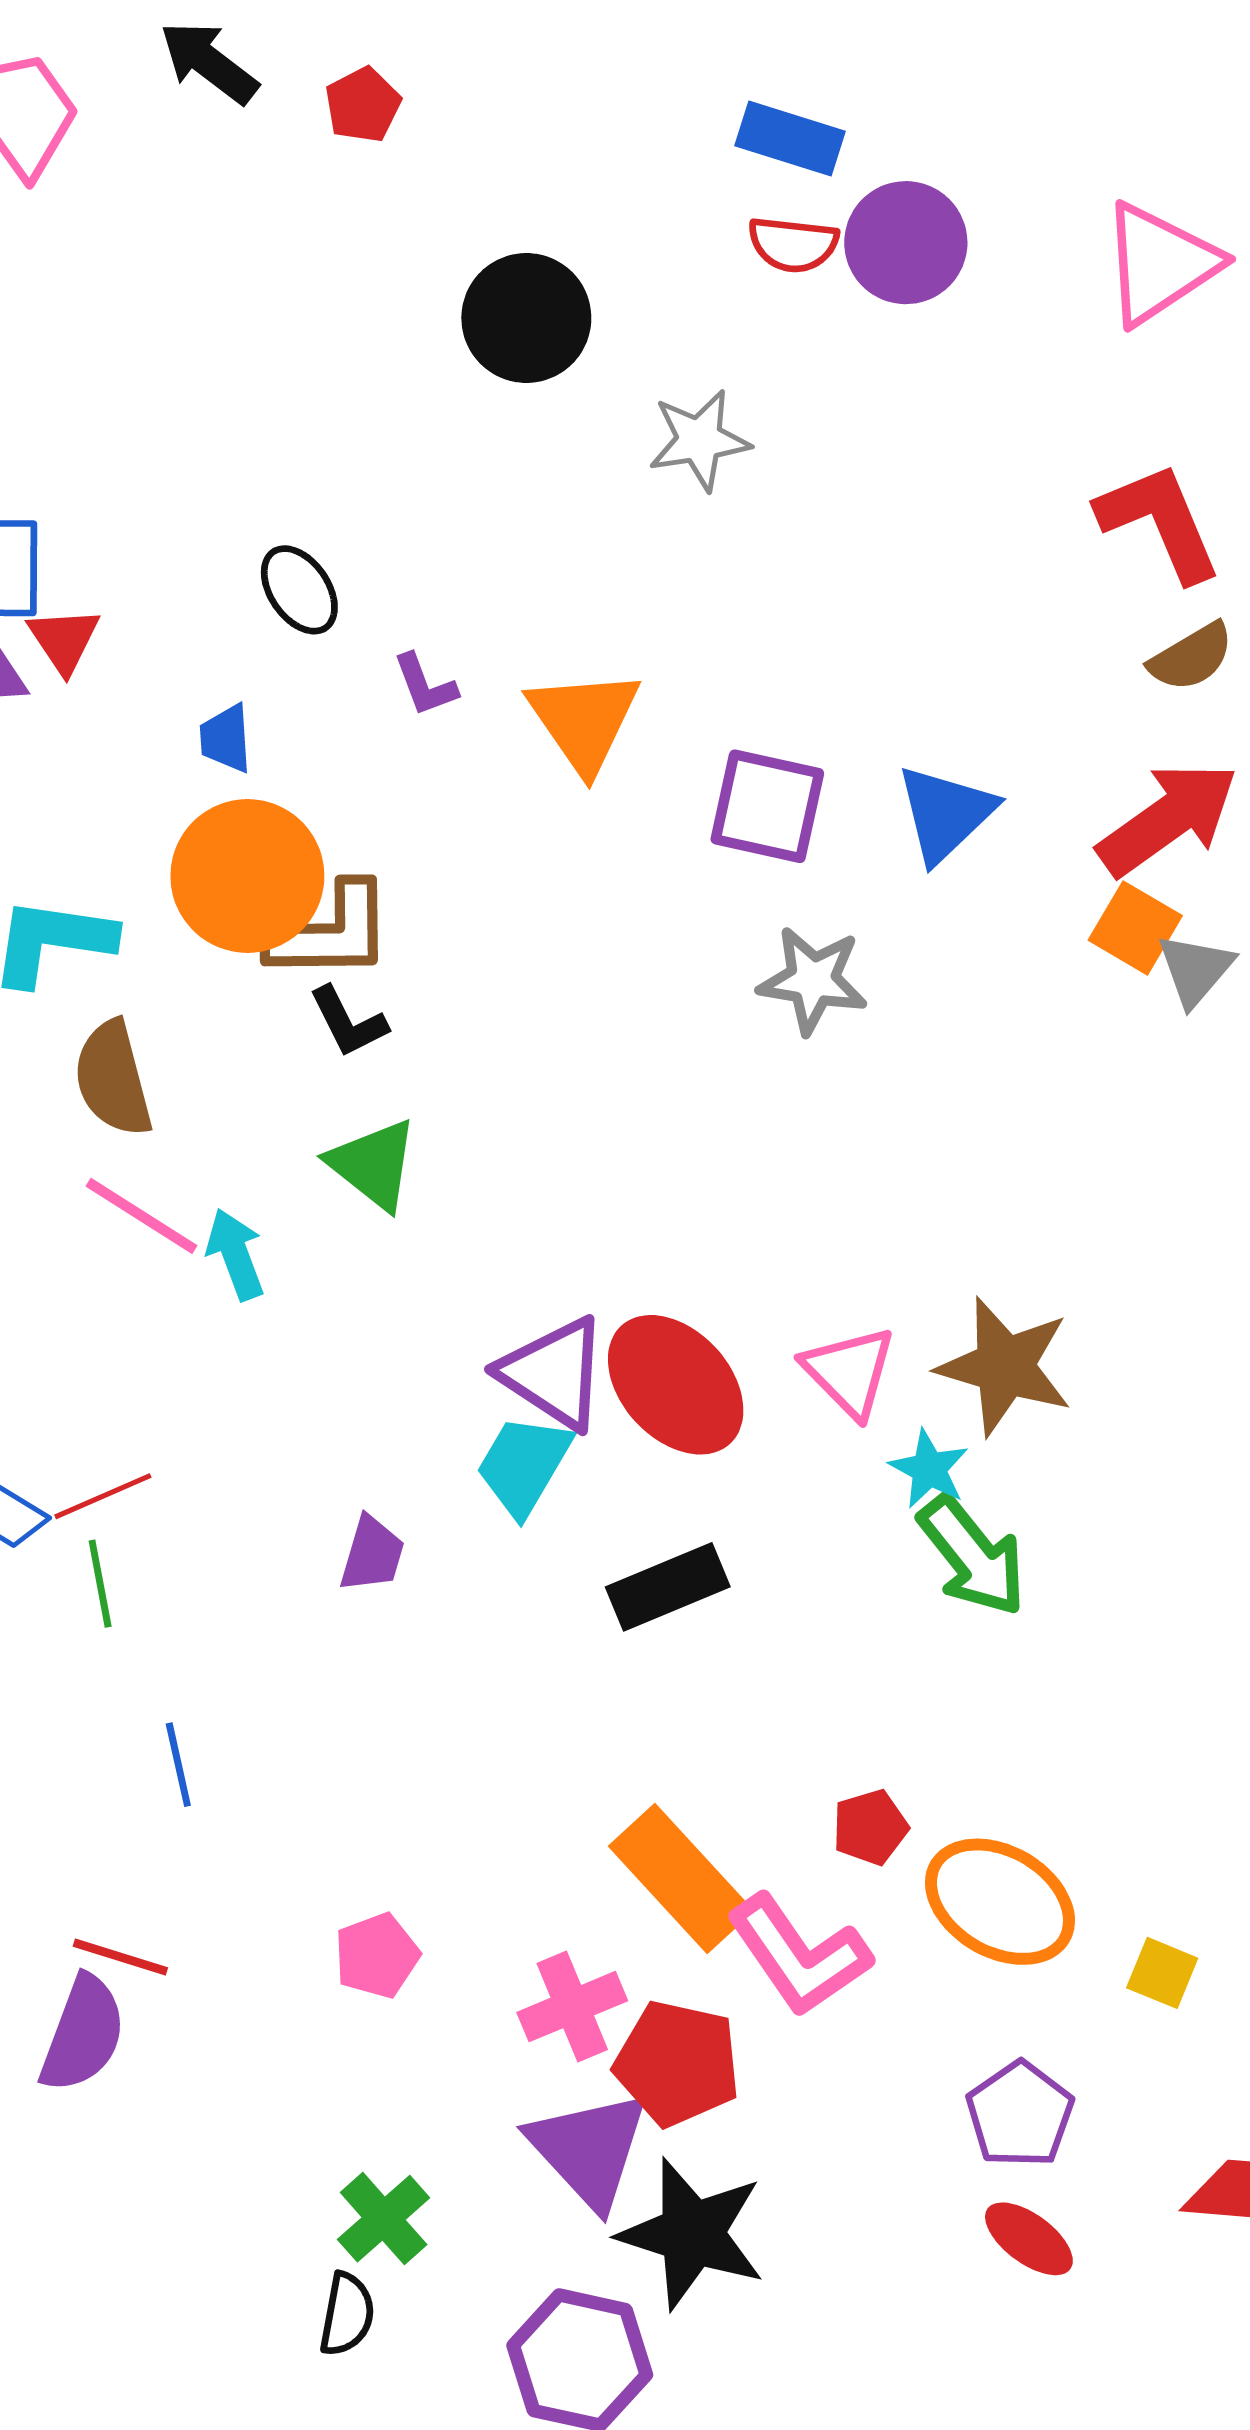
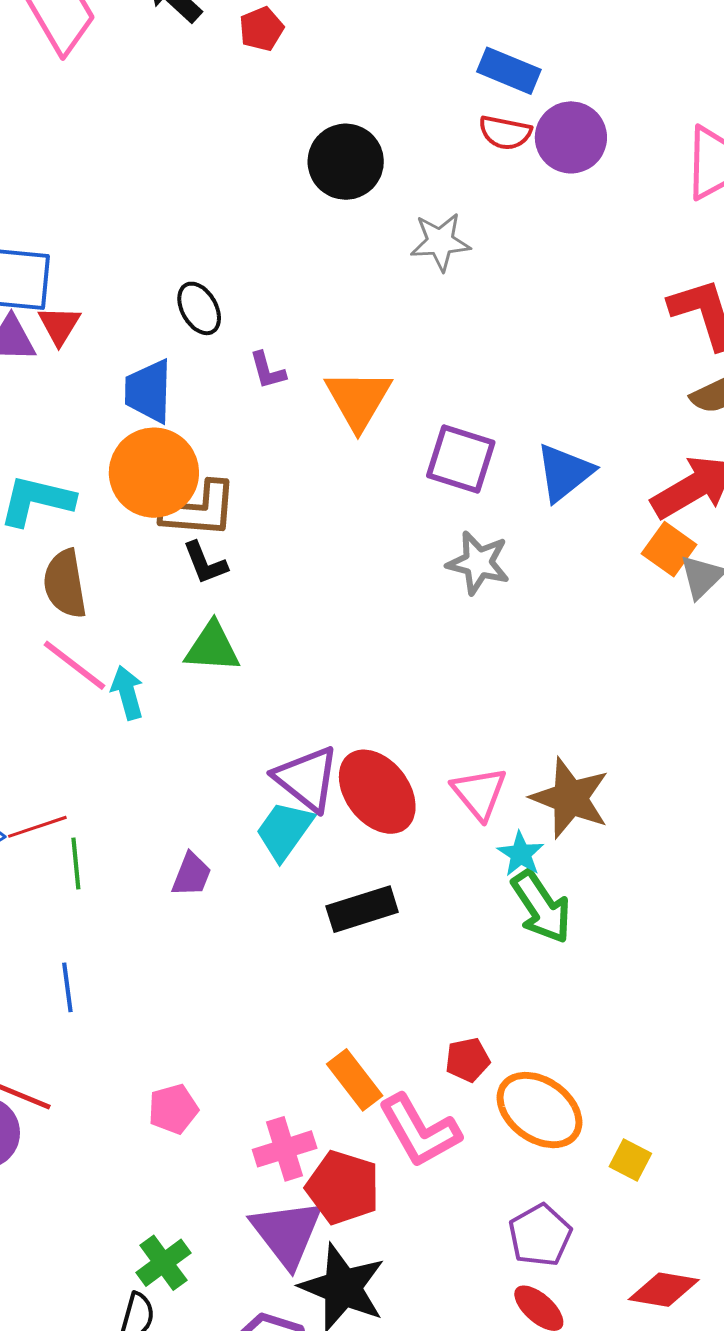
blue trapezoid: (226, 738) -> (148, 391), size x1.6
green triangle: (373, 1164) -> (212, 647), turned -40
green line: (100, 1584) -> (76, 864), moved
orange rectangle: (681, 1879) -> (355, 1080), size x0.7

